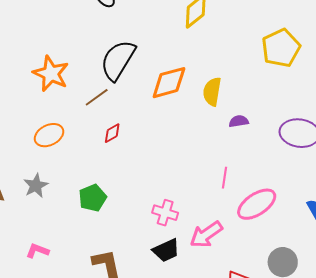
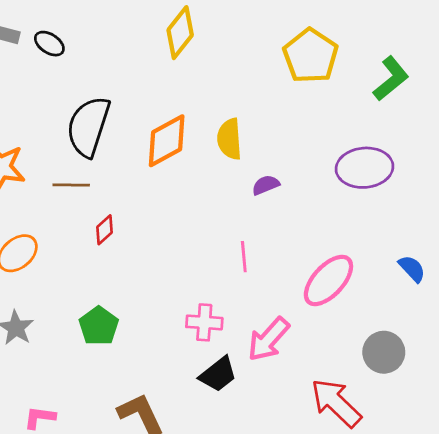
brown line: (97, 97) -> (71, 185), turned 50
purple semicircle: (239, 121) -> (266, 185), moved
pink line: (224, 178) -> (244, 257), moved

